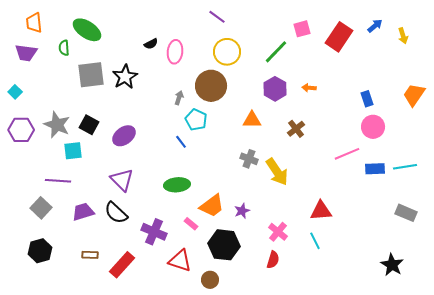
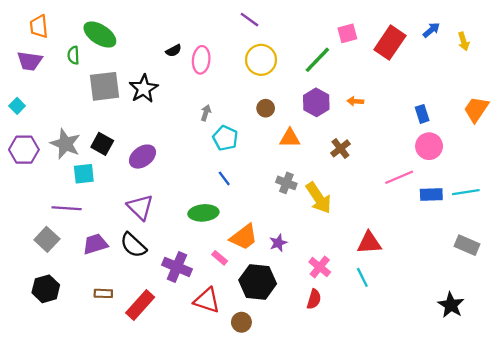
brown circle: (211, 86) -> (266, 108), moved, size x0.5
blue line: (181, 142) -> (224, 178), moved

